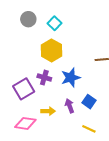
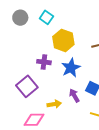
yellow hexagon: (51, 50) -> (63, 40), moved
purple cross: (44, 78) -> (44, 62), moved

